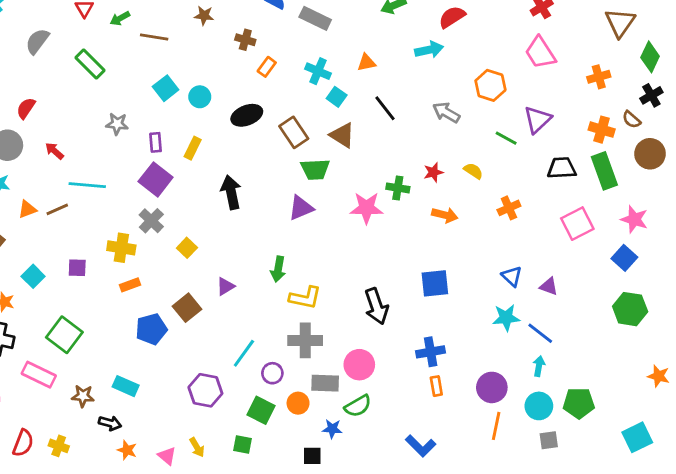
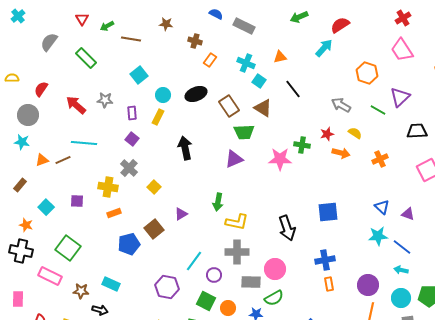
cyan arrow: (429, 50) -> (324, 48), turned -36
cyan circle: (200, 97) -> (163, 95), moved
gray arrow: (446, 112) -> (341, 105), moved
red arrow: (54, 151) -> (76, 105), moved, size x1.5
purple square: (156, 179) -> (132, 139), size x0.6
orange arrow: (445, 215) -> (341, 153), moved
cyan arrow: (539, 366) -> (401, 270), turned -88
orange circle: (298, 403) -> (228, 308), moved

